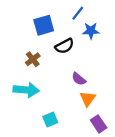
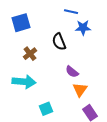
blue line: (78, 13) -> (71, 12), turned 64
blue square: (44, 25) -> (21, 23), moved
black semicircle: (65, 46) -> (59, 42), turned 96

